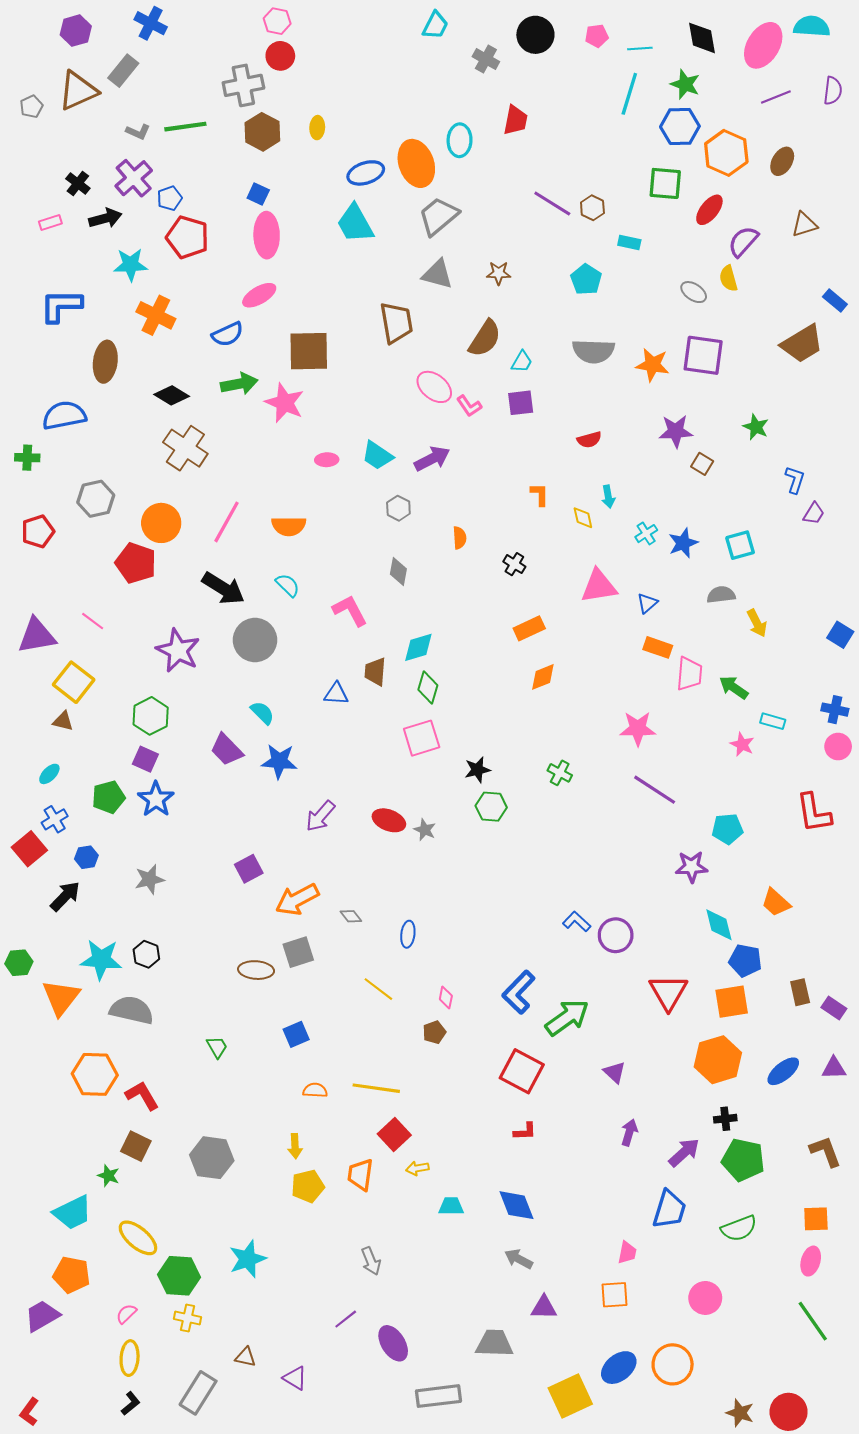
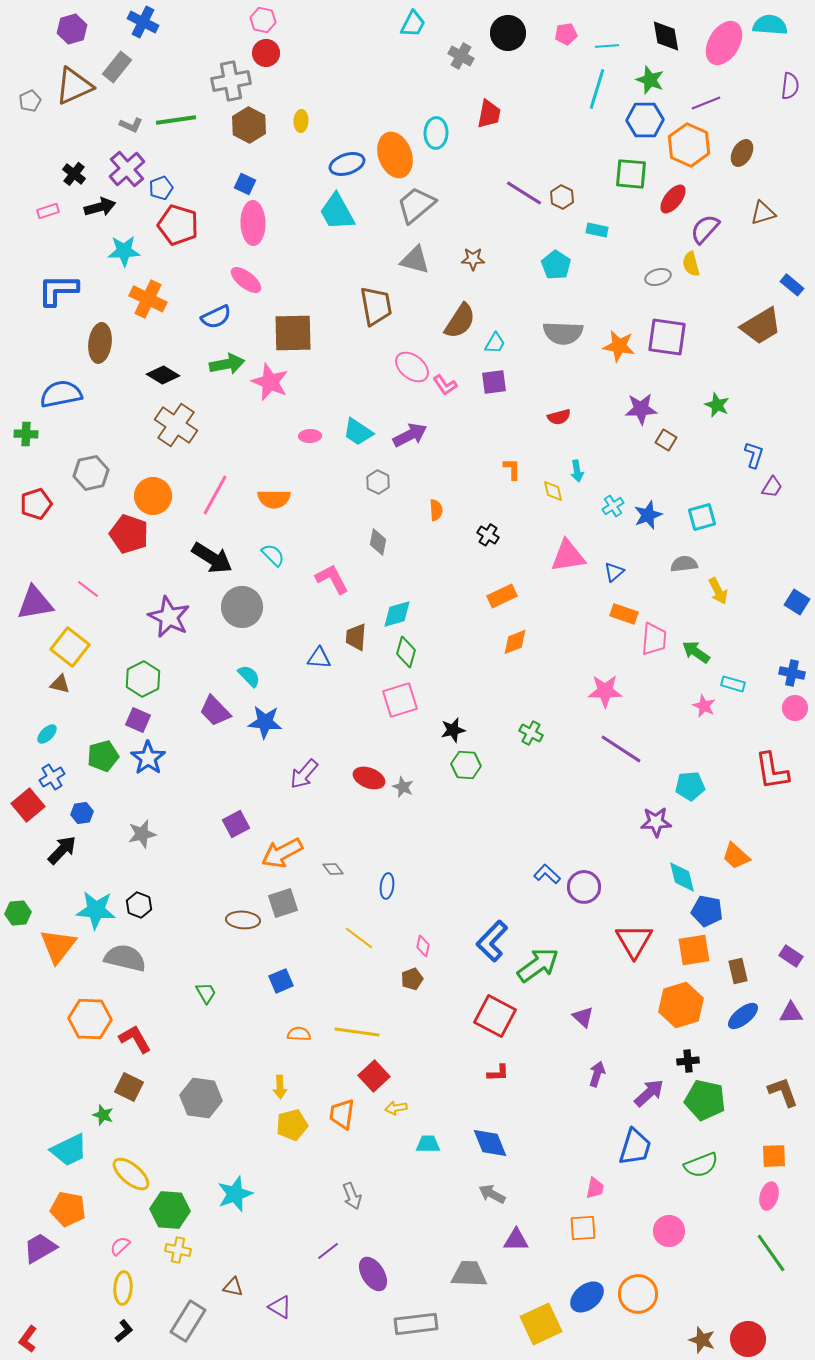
purple line: (776, 97) -> (706, 103), moved
gray ellipse: (694, 292) -> (658, 277), turned -50
pink ellipse: (259, 295) -> (246, 280), turned 68
brown rectangle: (800, 992) -> (738, 971), moved

